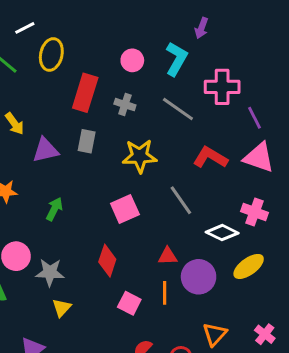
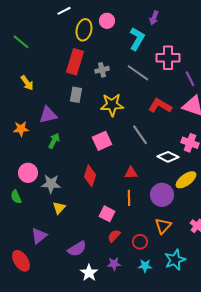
white line: (25, 28) -> (64, 11), moved
yellow ellipse: (51, 54) -> (84, 30), moved
pink circle: (132, 60) -> (107, 21), moved
gray cross: (125, 105) -> (102, 70), turned -32
purple triangle: (45, 150) -> (48, 115), moved
purple circle: (199, 277) -> (162, 195), moved
pink square: (129, 303) -> (107, 214), moved

